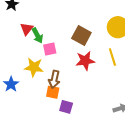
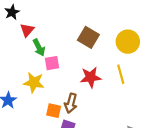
red triangle: (27, 29) -> (27, 30), moved
brown square: (81, 35) -> (88, 37), moved
brown arrow: (54, 79) -> (71, 103), moved

